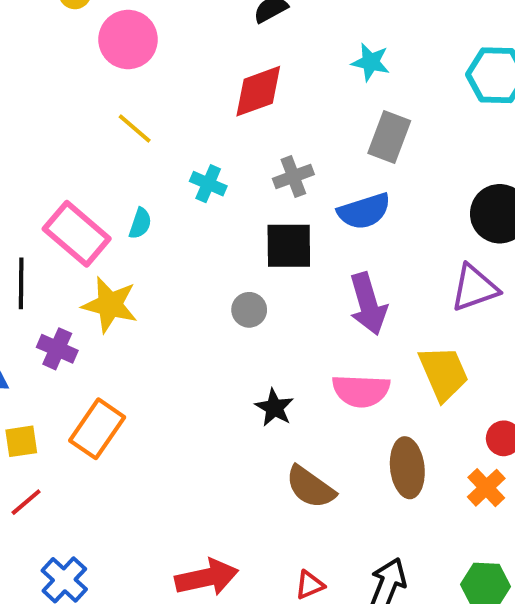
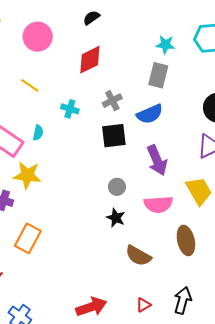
pink circle: (128, 39) -> (38, 37), moved
cyan star: (371, 62) -> (165, 45), moved
gray circle: (249, 310) -> (117, 187), moved

